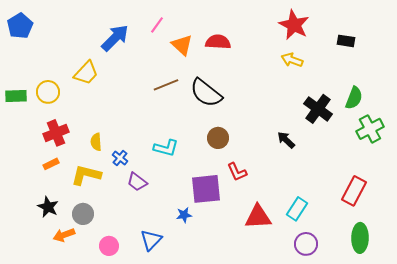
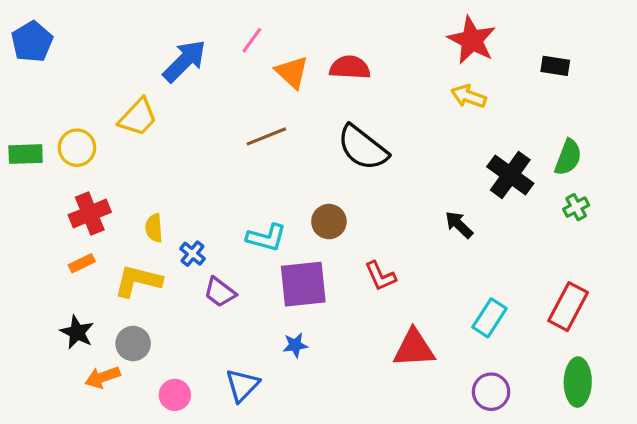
black semicircle: (206, 93) -> (363, 148), moved
green cross: (370, 129) -> (576, 207), moved, size x0.6
brown circle: (218, 138) -> (329, 222), moved
purple square: (206, 189) -> (303, 284), moved
cyan rectangle: (297, 209) -> (489, 318), moved

